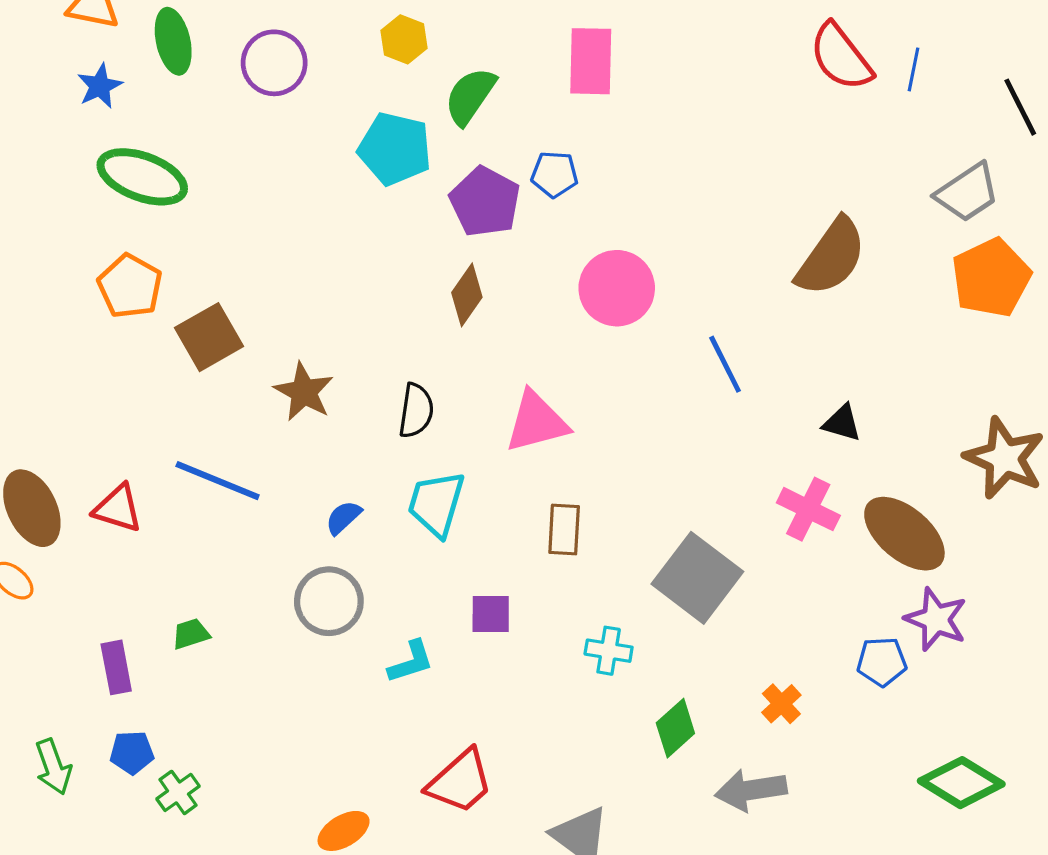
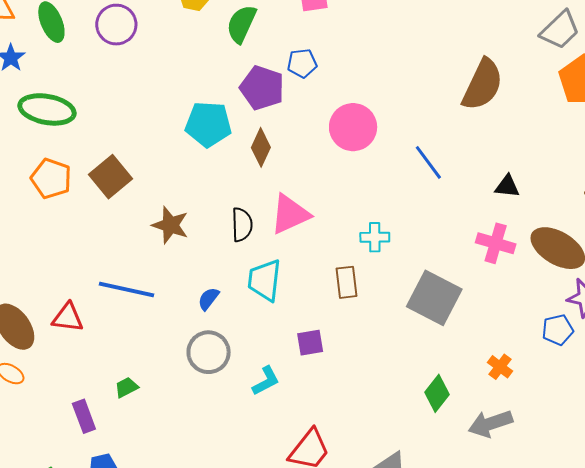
cyan pentagon: (395, 149) -> (208, 124), moved
brown square: (209, 337) -> (110, 177), moved
pink triangle: (537, 422) -> (290, 214), moved
cyan cross: (609, 651) -> (375, 237), moved

